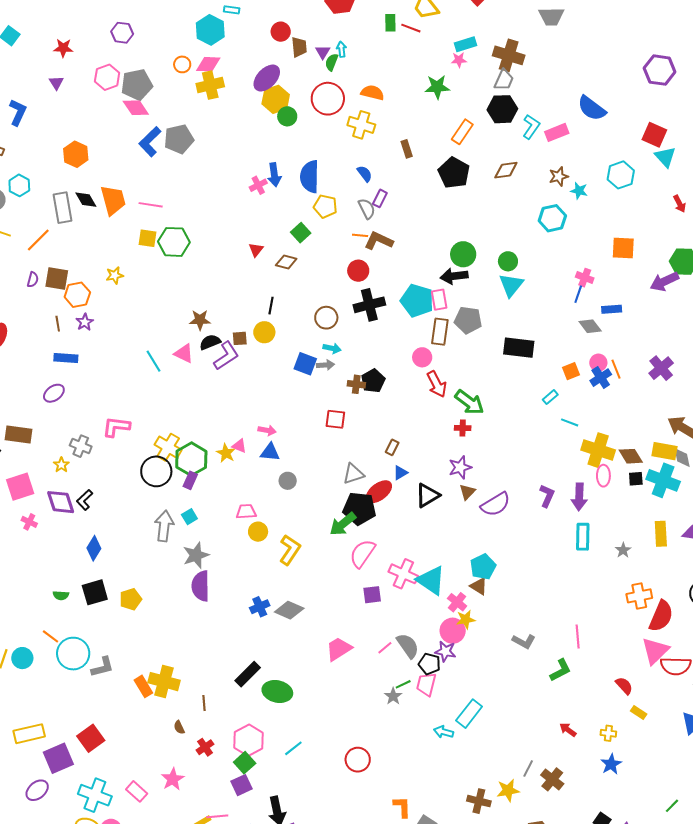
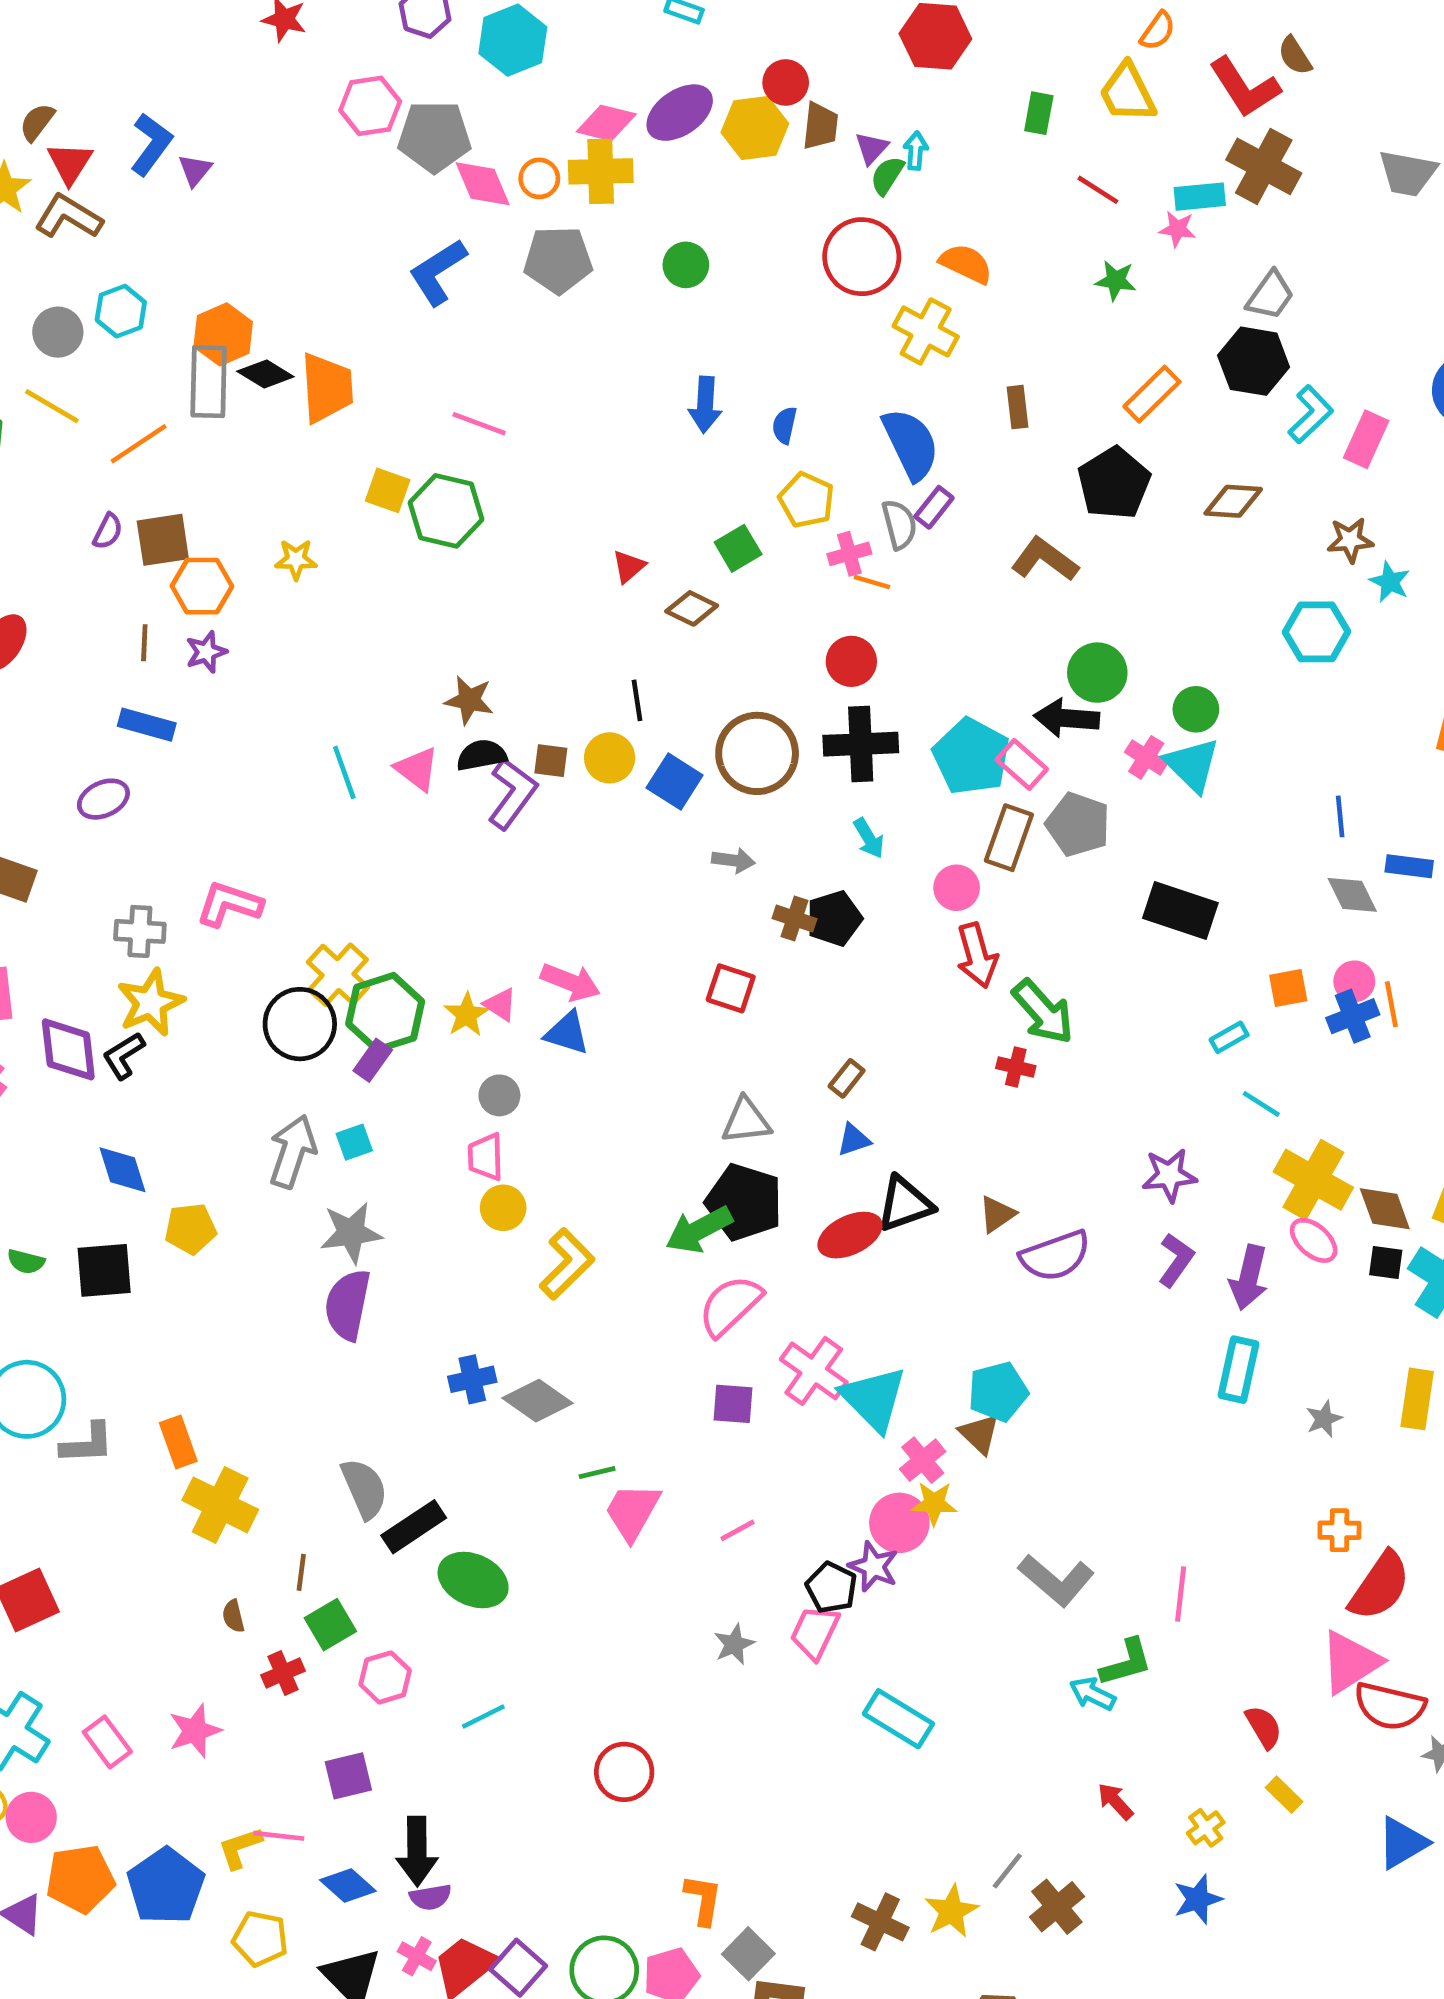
red line: (411, 28) -> (1098, 190), moved
cyan hexagon: (210, 30) -> (513, 40), moved
brown cross: (509, 55) -> (1264, 166), moved
orange circle: (182, 64) -> (539, 178), moved
purple ellipse: (267, 78) -> (680, 113), moved
purple triangle: (56, 83) -> (195, 170), moved
green star: (437, 87) -> (1116, 280), size x0.7
yellow hexagon: (276, 99) -> (755, 128), moved
pink diamond: (136, 108) -> (483, 184), moved
green circle: (287, 116) -> (686, 265), moved
pink rectangle: (557, 132) -> (1366, 439), turned -55
gray pentagon: (179, 139) -> (558, 260), moved
orange hexagon: (76, 154) -> (223, 334), moved
blue semicircle: (365, 174) -> (911, 444), size x1.8
blue semicircle: (310, 177) -> (785, 425), size x0.5
pink cross: (258, 185) -> (849, 554), moved
black diamond: (86, 200) -> (265, 374), turned -40
pink line: (151, 205) -> (479, 424), moved
brown L-shape: (379, 241) -> (1045, 559), moved
brown square: (57, 278) -> (163, 540), turned -30
pink cross: (585, 278) -> (1146, 757), moved
cyan triangle: (511, 285) -> (1192, 765), turned -36
blue line: (578, 294) -> (1340, 816), turned -36
pink rectangle: (439, 300) -> (1022, 764), turned -50
black line: (271, 306) -> (637, 700), turned -30
brown circle: (326, 318) -> (757, 753), size x1.5
cyan arrow: (332, 348) -> (869, 838), moved, turned 36
purple L-shape: (226, 356) -> (512, 794), turned -32
blue square: (305, 364) -> (675, 781), moved
pink arrow: (267, 430) -> (570, 982), size x1.4
gray cross: (81, 446) -> (140, 931), turned -30
yellow star: (61, 465) -> (151, 1003), moved, size x1.8
purple star: (460, 467) -> (1169, 1175), moved
pink ellipse: (603, 476) -> (1314, 1240), turned -60
gray circle: (288, 481) -> (499, 1095), moved
red ellipse: (379, 492) -> (850, 1235), moved
pink trapezoid: (246, 512) -> (486, 1157), turned -100
blue diamond: (94, 548) -> (122, 1170), turned -60
orange cross: (639, 596) -> (1339, 1530), size x0.7
yellow pentagon: (131, 599) -> (191, 1229), moved
gray L-shape: (524, 641) -> (1056, 1580), size x1.4
gray semicircle: (408, 646) -> (364, 1488), moved
pink trapezoid: (339, 649) -> (632, 1512), turned -40
green line: (403, 684) -> (597, 1473), moved
orange rectangle: (143, 686) -> (178, 1442), moved
cyan rectangle: (469, 714) -> (898, 1719), turned 72
cyan arrow: (444, 732) -> (1092, 1694), moved
yellow cross: (608, 733) -> (1206, 1828), turned 35
pink hexagon: (249, 740) -> (385, 1677), size x0.7
green square: (245, 763) -> (330, 1625), moved
yellow star: (508, 790) -> (951, 1911), turned -30

